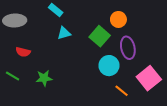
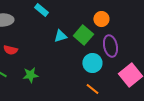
cyan triangle: (64, 33) -> (60, 36), moved
orange line: (122, 91) -> (92, 89), moved

